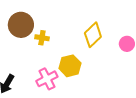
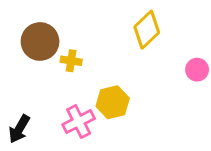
yellow diamond: (93, 35) -> (147, 30), moved

